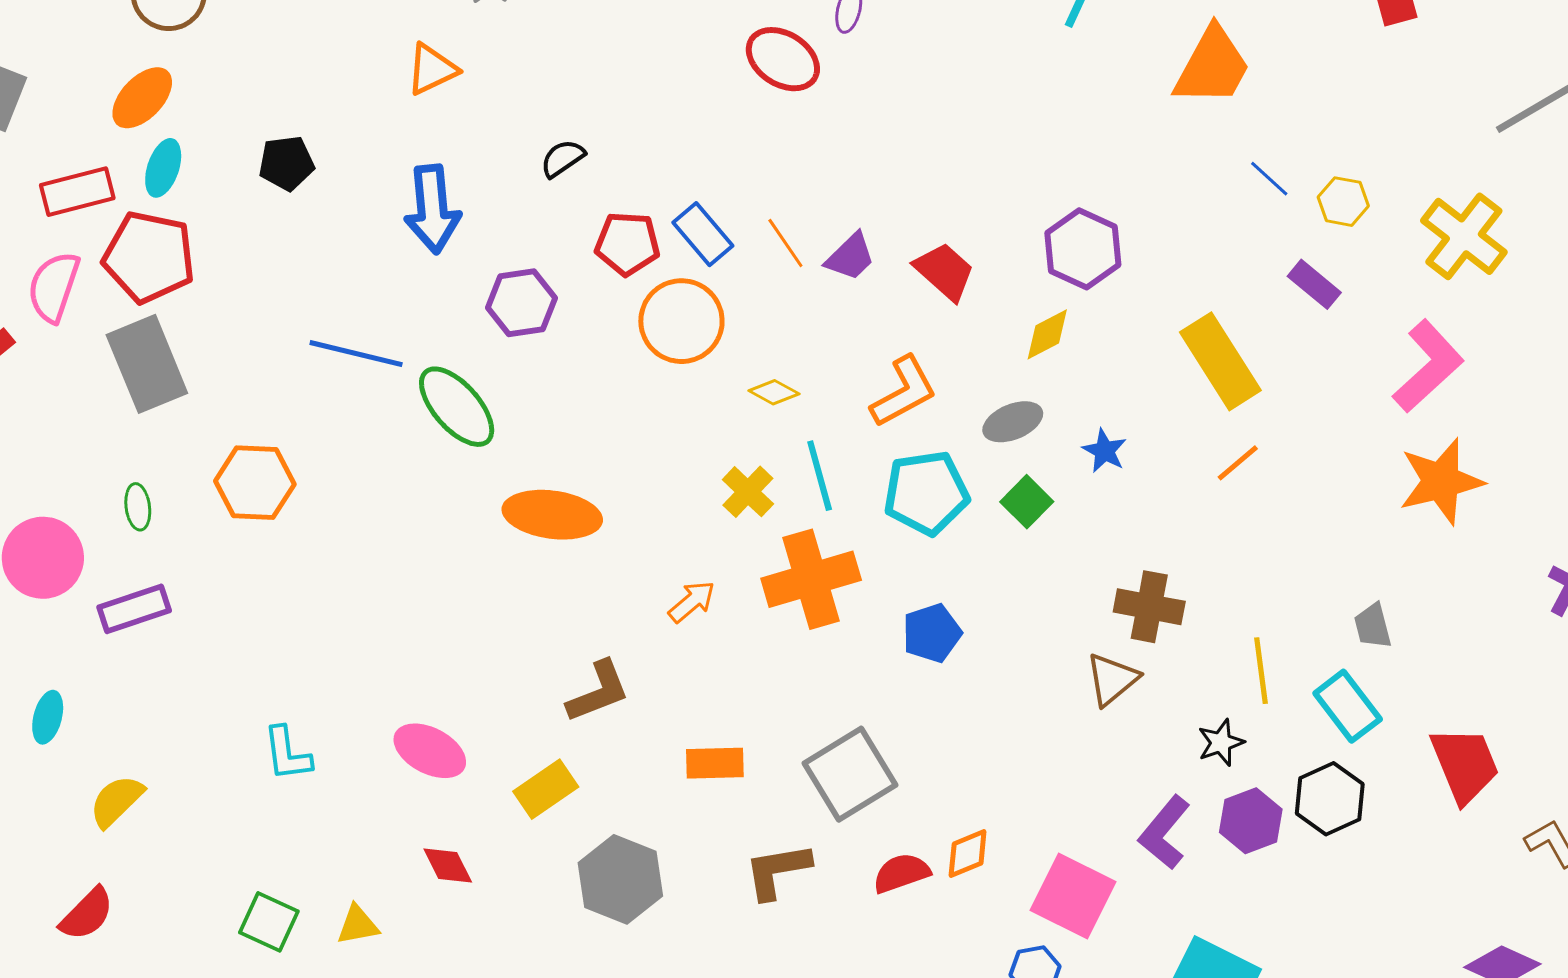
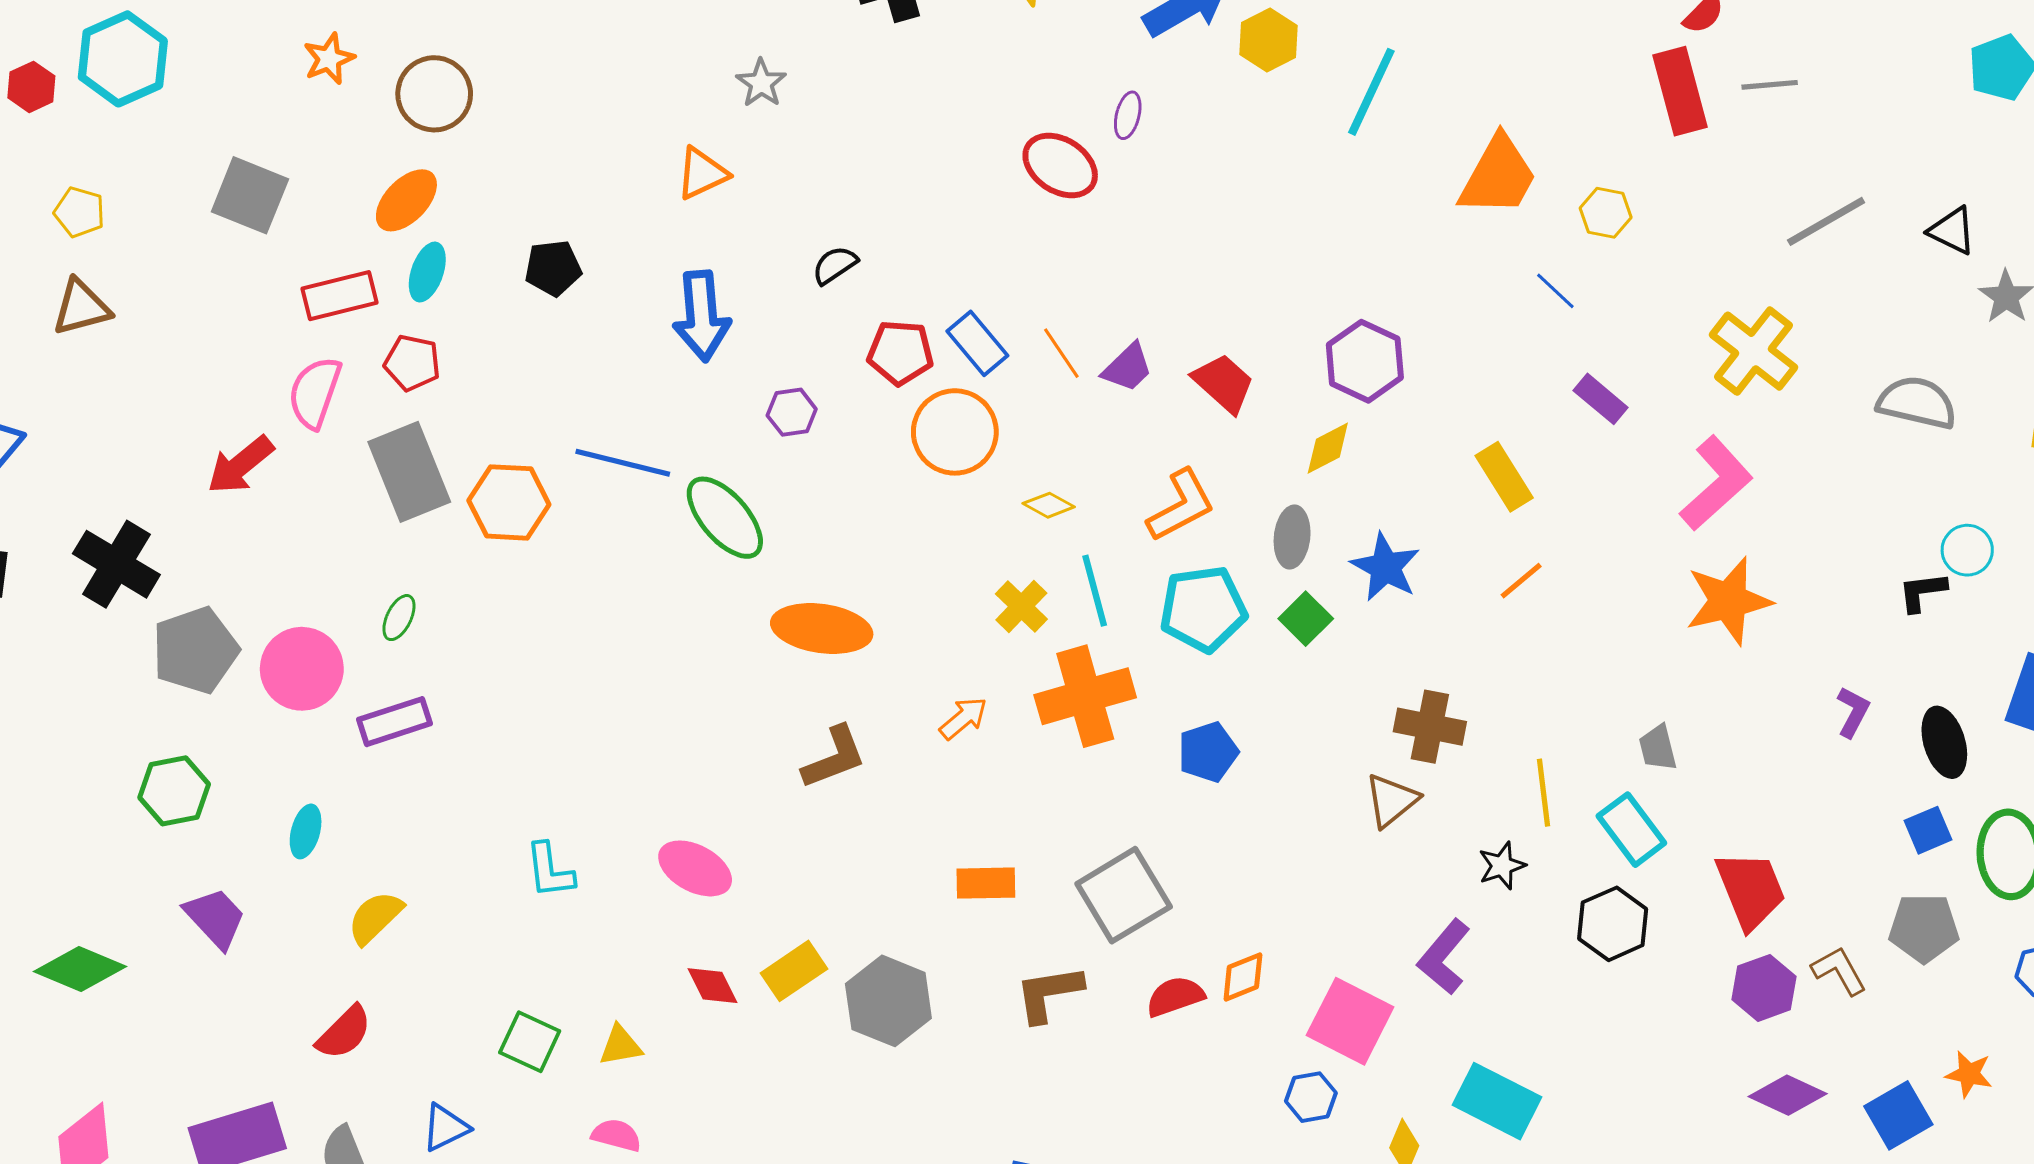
yellow hexagon: (1343, 202) -> (1606, 213), moved
red pentagon: (149, 257) -> (412, 363), size x0.6
purple hexagon: (521, 303) -> (792, 412), size x0.7
yellow rectangle: (1220, 361) -> (1504, 477), size x0.7
gray ellipse: (1013, 422) -> (1292, 537), turned -62
blue star: (1105, 451) -> (1385, 567), size x1.5
orange hexagon: (255, 483) -> (509, 502), moved
green ellipse: (138, 507) -> (399, 618), turned 33
brown L-shape: (598, 692) -> (834, 757), moved
yellow rectangle: (546, 789) -> (794, 971), moved
purple hexagon: (1251, 821) -> (1764, 988), moved

